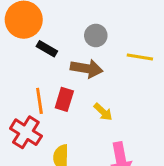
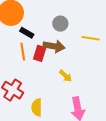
red rectangle: (64, 99) -> (40, 53), moved
orange line: (39, 101) -> (23, 52), moved

